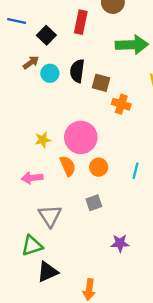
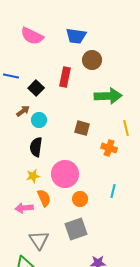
black semicircle: (77, 71) -> (36, 147), moved
orange cross: (121, 104) -> (109, 148), moved
orange semicircle: (68, 166) -> (44, 198), moved
cyan line: (135, 171) -> (113, 191), moved
gray square: (94, 203) -> (76, 229), size x1.6

